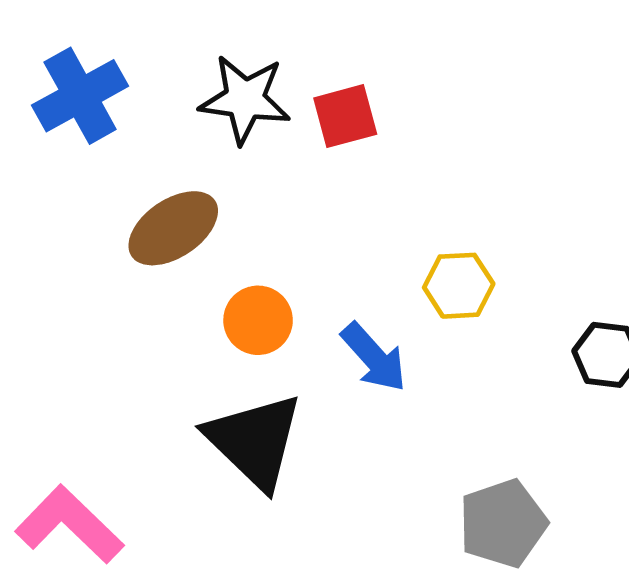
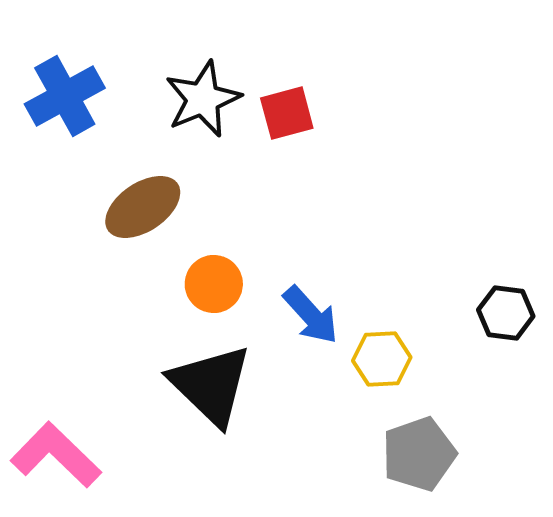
black star: (245, 99) -> (203, 99), turned -30
yellow hexagon: (459, 286) -> (382, 359), moved

